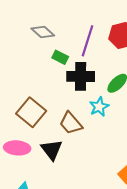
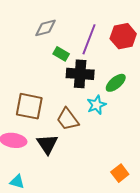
gray diamond: (43, 32) -> (46, 28), turned -60
brown square: (31, 112) -> (29, 106), turned -32

